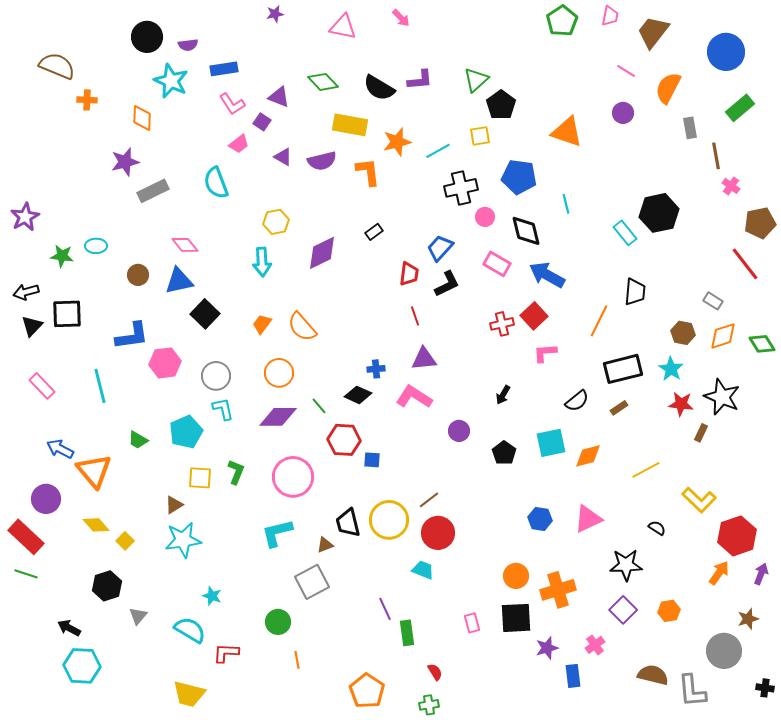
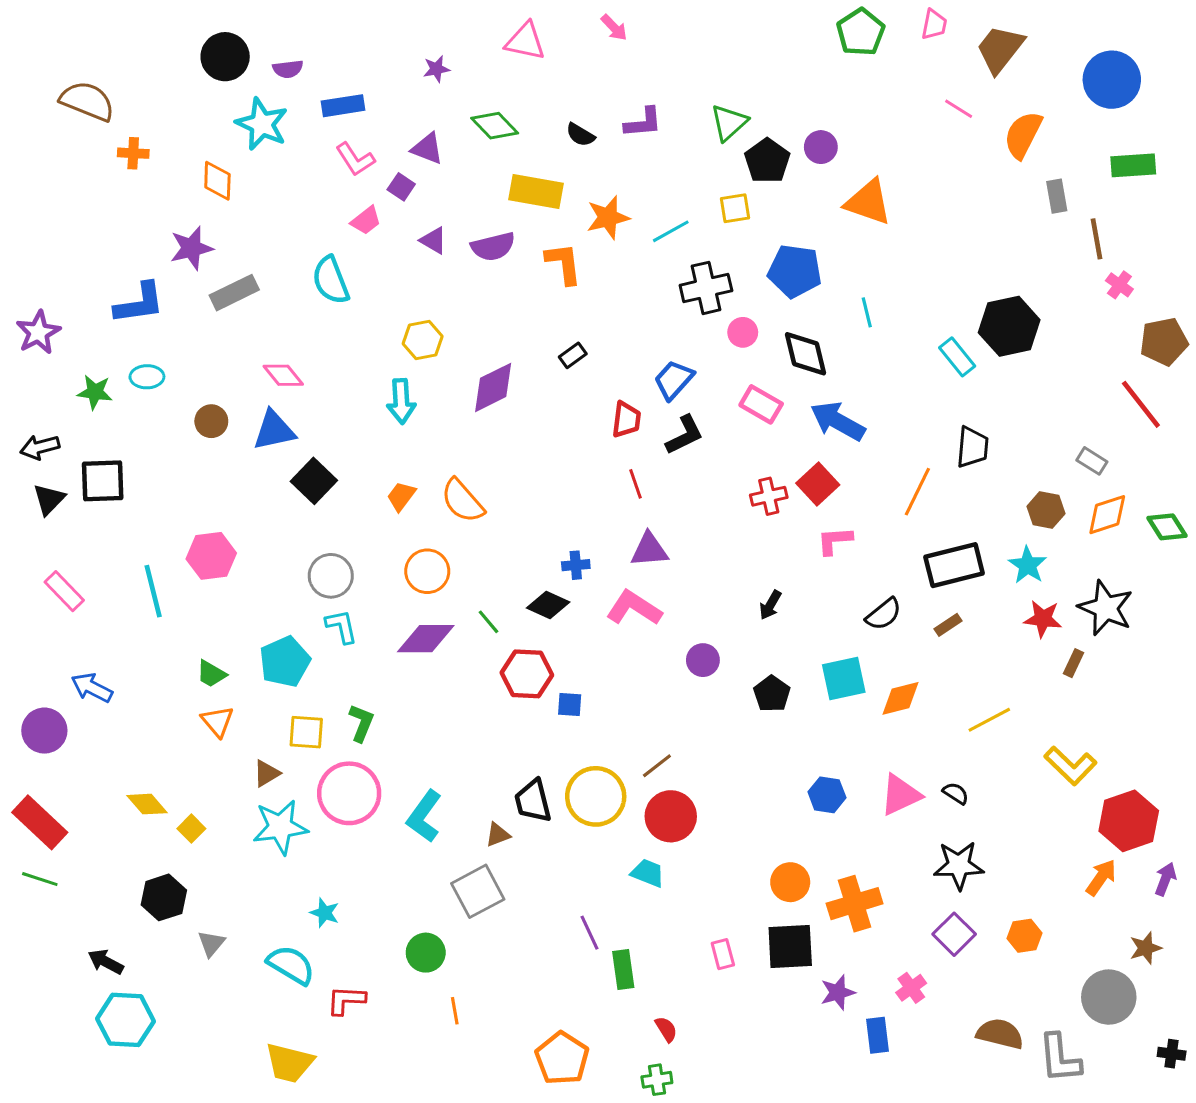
purple star: (275, 14) -> (436, 69), moved
black semicircle: (379, 88) -> (580, 135), size x0.6
green rectangle: (740, 108) -> (1133, 165), turned 36
purple circle: (623, 113) -> (821, 147), moved
blue L-shape: (132, 336) -> (139, 303), moved
pink hexagon: (165, 363) -> (211, 556), moved
orange triangle: (94, 471) -> (217, 721), moved, size x0.6
pink circle: (293, 477) -> (349, 793), moved
purple circle: (46, 499) -> (44, 731), moved
black semicircle: (657, 528) -> (956, 793), moved
cyan L-shape: (277, 533) -> (424, 816), turned -40

